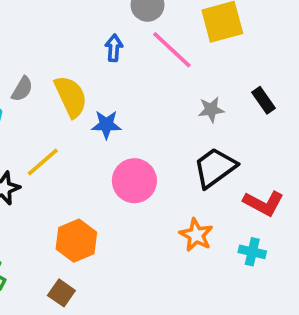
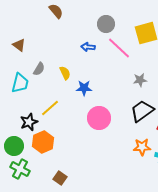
blue arrow: (114, 48) -> (88, 47), turned -88
yellow semicircle: (71, 97) -> (65, 73), size x0.6
orange star: (196, 235) -> (142, 147), moved, turned -30
orange hexagon: (76, 241) -> (43, 142), moved

